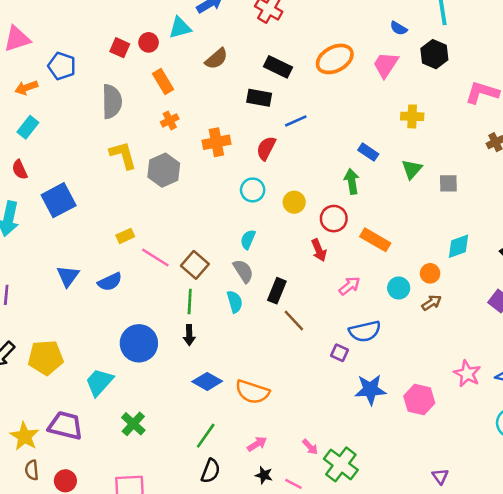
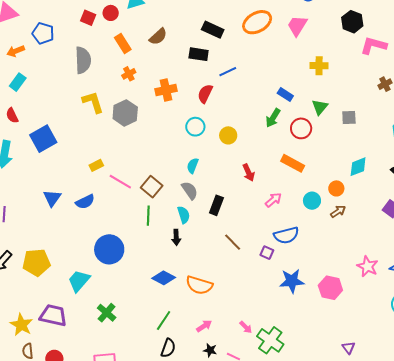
black hexagon: (434, 54) -> (352, 22), moved
brown semicircle: (216, 59) -> (158, 37), moved
green arrow: (352, 181) -> (273, 118), turned -138
red circle: (334, 219) -> (301, 128), moved
brown line: (294, 321) -> (233, 242), moved
black arrow: (189, 335) -> (176, 237), moved

